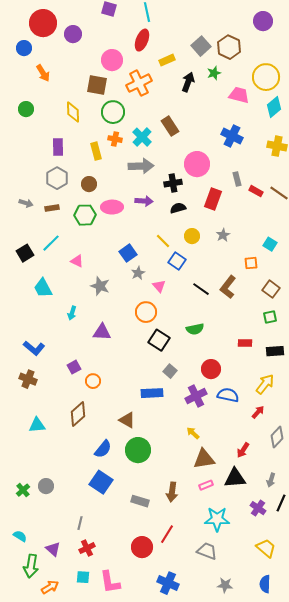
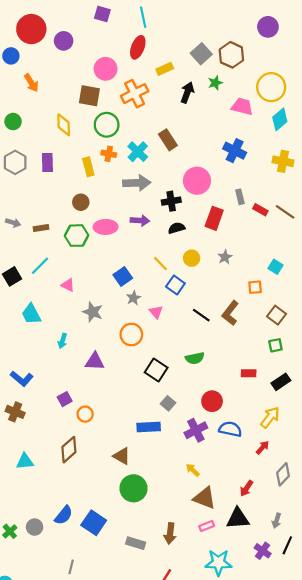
gray hexagon: (57, 178) -> (15, 162), moved
orange circle: (146, 312) -> (131, 335), moved
black rectangle: (275, 351) -> (281, 382), turned -30
blue semicircle: (103, 449) -> (64, 515), moved
brown triangle: (204, 459) -> (204, 498), turned 30

